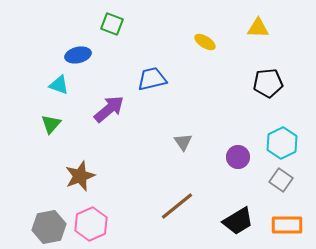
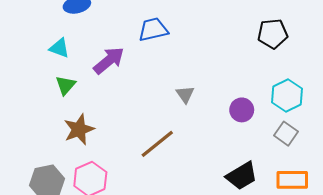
cyan triangle: (59, 85) -> (59, 48), moved
green triangle: (51, 124) -> (66, 85), moved
brown line: (177, 206) -> (157, 144), moved

